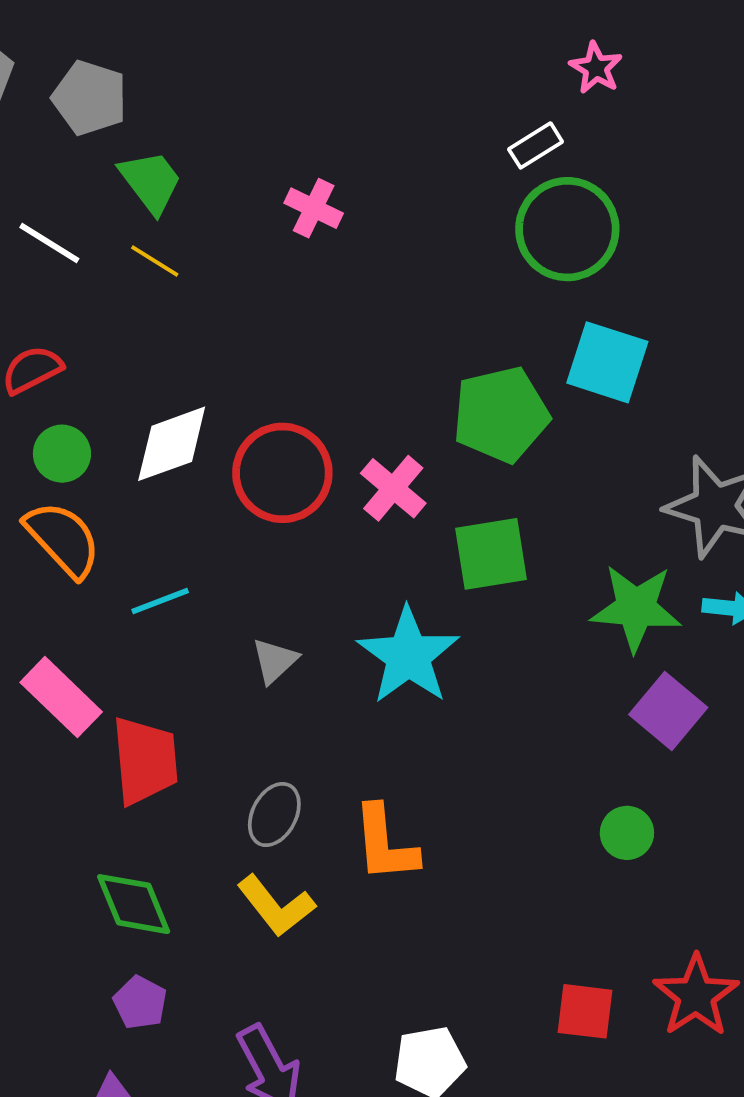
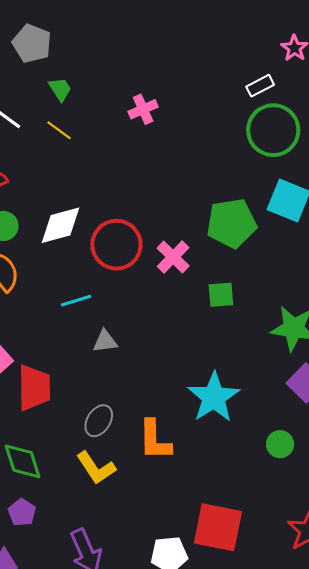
green trapezoid: (151, 182) -> (60, 89), size x0.7
pink cross: (314, 208) -> (143, 109), turned 36
green square: (491, 554) -> (221, 295), size x0.7
cyan line: (160, 601) -> (76, 301), moved
cyan star: (408, 656) -> (214, 397), moved
gray triangle: (275, 661) -> (105, 341), turned 32
red square: (585, 1011) -> (218, 527), moved, size x1.6

